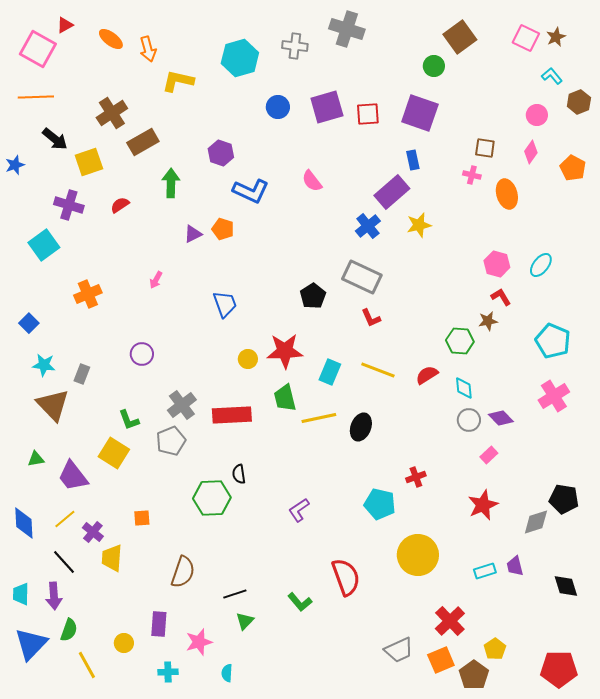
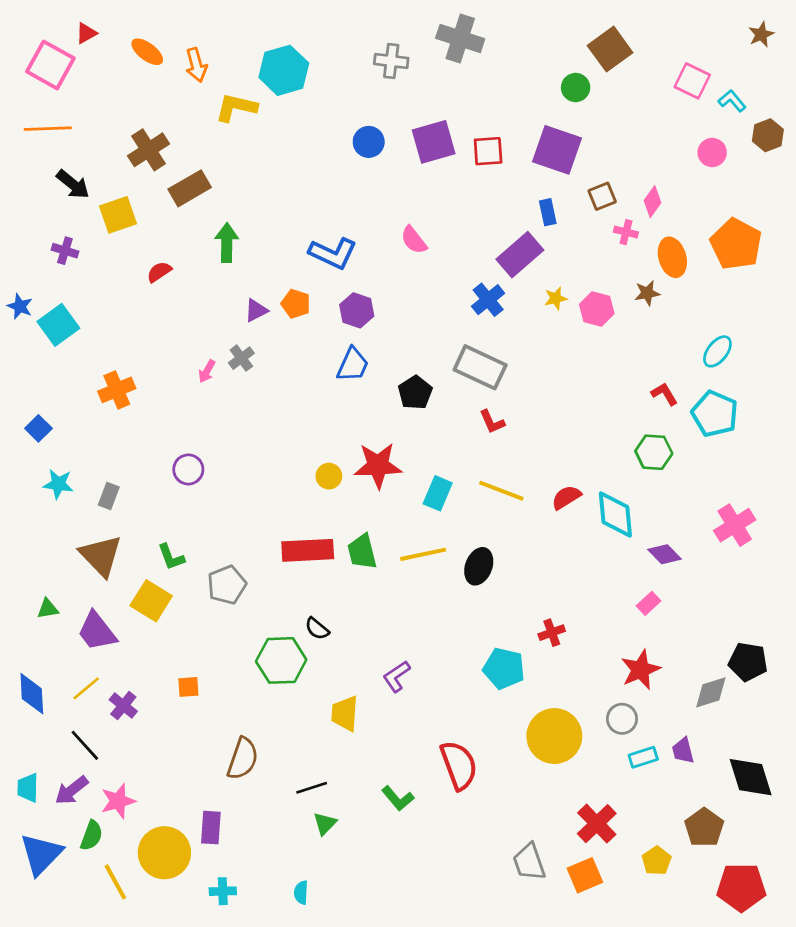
brown star: (556, 37) -> (761, 34), moved
pink square: (526, 38) -> (692, 81), moved
cyan hexagon: (240, 58) -> (284, 70), moved
brown square: (485, 148) -> (602, 196), moved, turned -30
pink diamond: (531, 152) -> (652, 202), moved
purple hexagon: (221, 153) -> (357, 310), moved
blue star: (15, 165) -> (20, 306), moved, turned -30
orange pentagon: (573, 168) -> (736, 244), moved, size x1.5
purple cross: (69, 205) -> (65, 251), moved, size x0.7
yellow star: (419, 225) -> (556, 298), size x0.7
pink hexagon: (497, 264) -> (597, 309), moved
blue trapezoid: (225, 304) -> (353, 365), moved, turned 44
brown star: (488, 321) -> (647, 293), moved
green hexagon: (460, 341) -> (654, 452), moved
cyan pentagon: (553, 341) -> (715, 414), moved
cyan diamond: (464, 388) -> (615, 515), size x1.6
green trapezoid: (285, 398) -> (362, 552), moved
brown triangle: (53, 405) -> (101, 556), moved
gray cross: (182, 405) -> (241, 358), moved, size x0.7
gray circle: (469, 420) -> (622, 719), moved
black semicircle: (239, 474) -> (317, 629), turned -42
yellow trapezoid: (112, 558) -> (345, 713), moved
black diamond: (566, 586) -> (751, 777), size x1.4
purple arrow: (54, 596) -> (72, 790), turned 56
pink star: (199, 642) -> (118, 801), moved
yellow circle: (124, 643) -> (164, 853), size x2.0
gray trapezoid: (399, 650) -> (529, 862), turned 96
brown pentagon: (474, 675) -> (704, 828), moved

